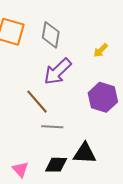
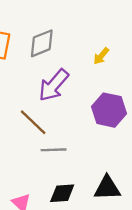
gray diamond: (51, 35) -> (42, 43), turned 64
black triangle: (85, 153) -> (107, 188), moved

